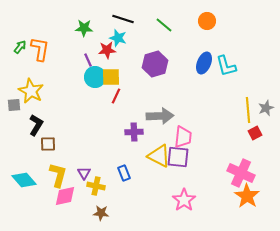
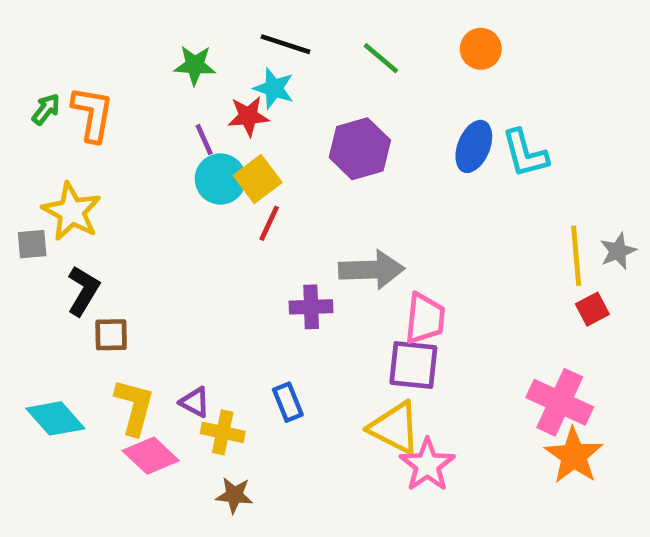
yellow square: (111, 77) -> (258, 179), turned -36
yellow triangle: (159, 156) -> (395, 428), moved
purple triangle: (84, 173) -> (195, 402), turned -32
pink diamond: (65, 196) -> (151, 456), turned 55

